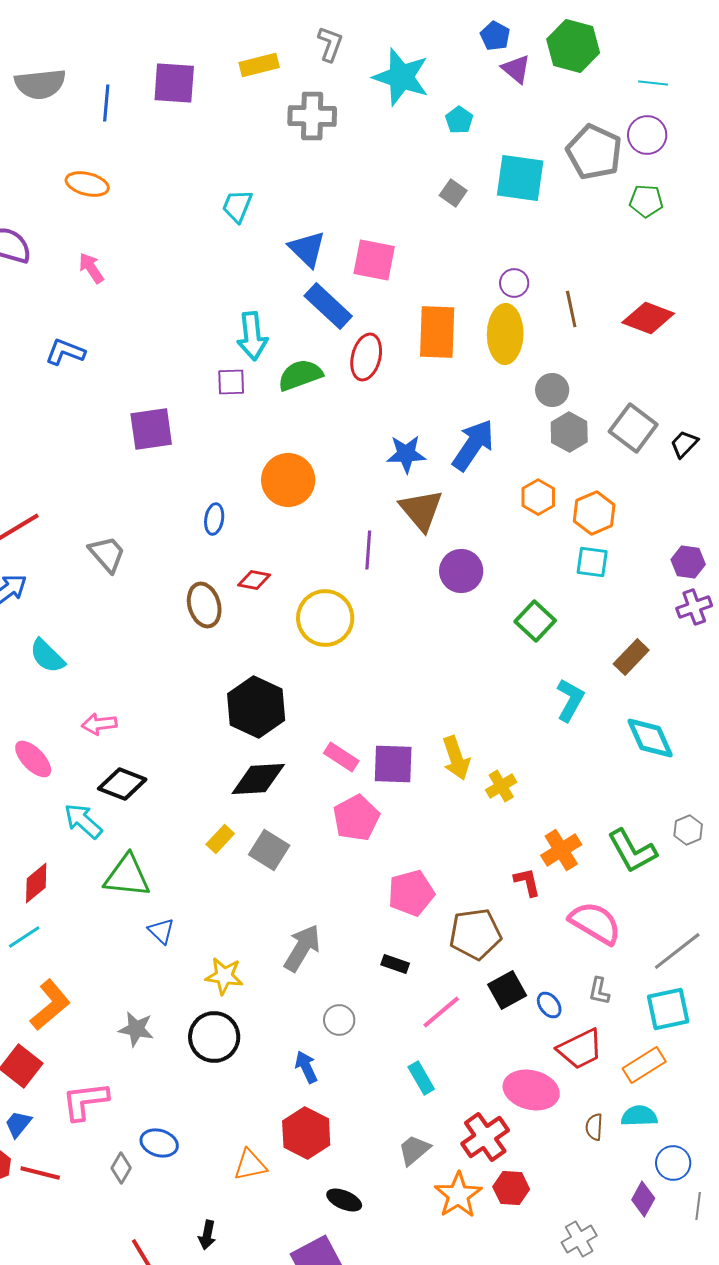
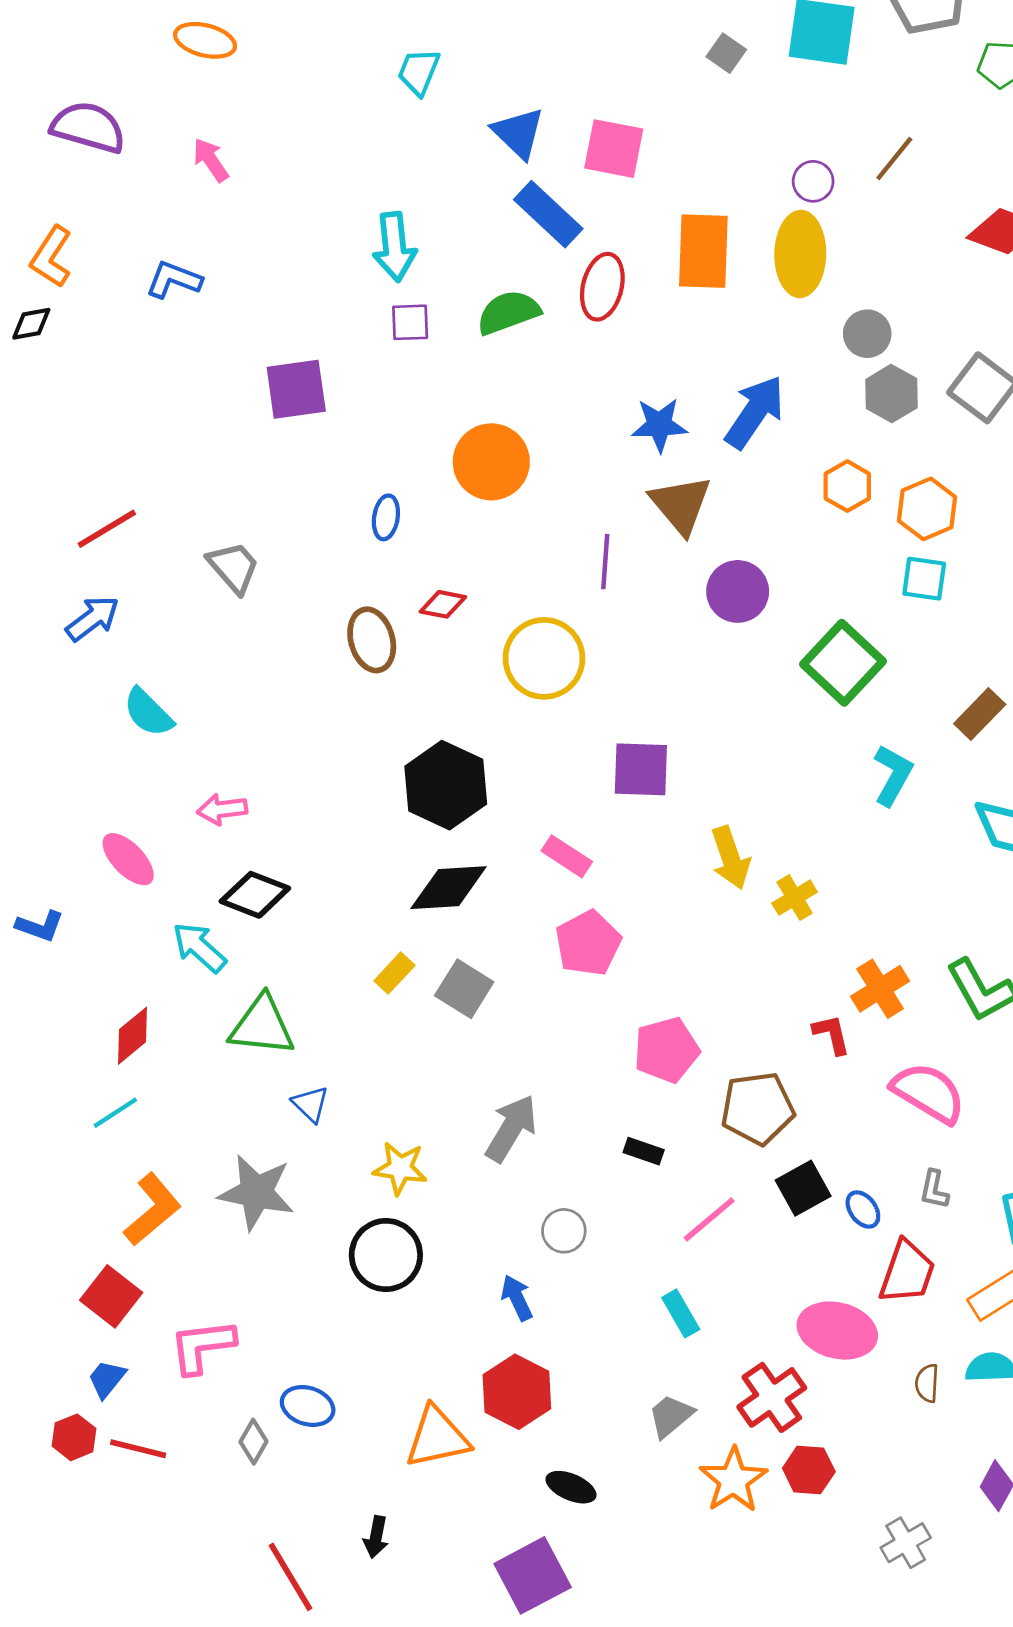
brown line: (571, 309) -> (894, 159), moved, turned 51
cyan arrow: (252, 336) -> (394, 247), moved
green square: (535, 621) -> (843, 663), size x1.4
purple square: (393, 764) -> (641, 769), moved
gray star: (136, 1029) -> (256, 1192), moved, size x1.5
red trapezoid: (580, 1049) -> (907, 1272), turned -45
orange triangle: (250, 1165) -> (437, 1437), size x1.4

